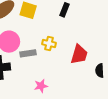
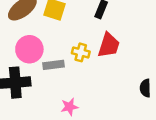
red trapezoid: (79, 54) -> (109, 45), moved

